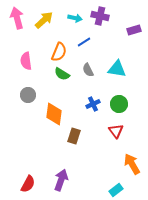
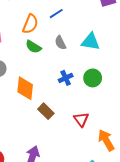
red triangle: (116, 131) -> (81, 119), moved
brown rectangle: (74, 136) -> (46, 111), turned -63

